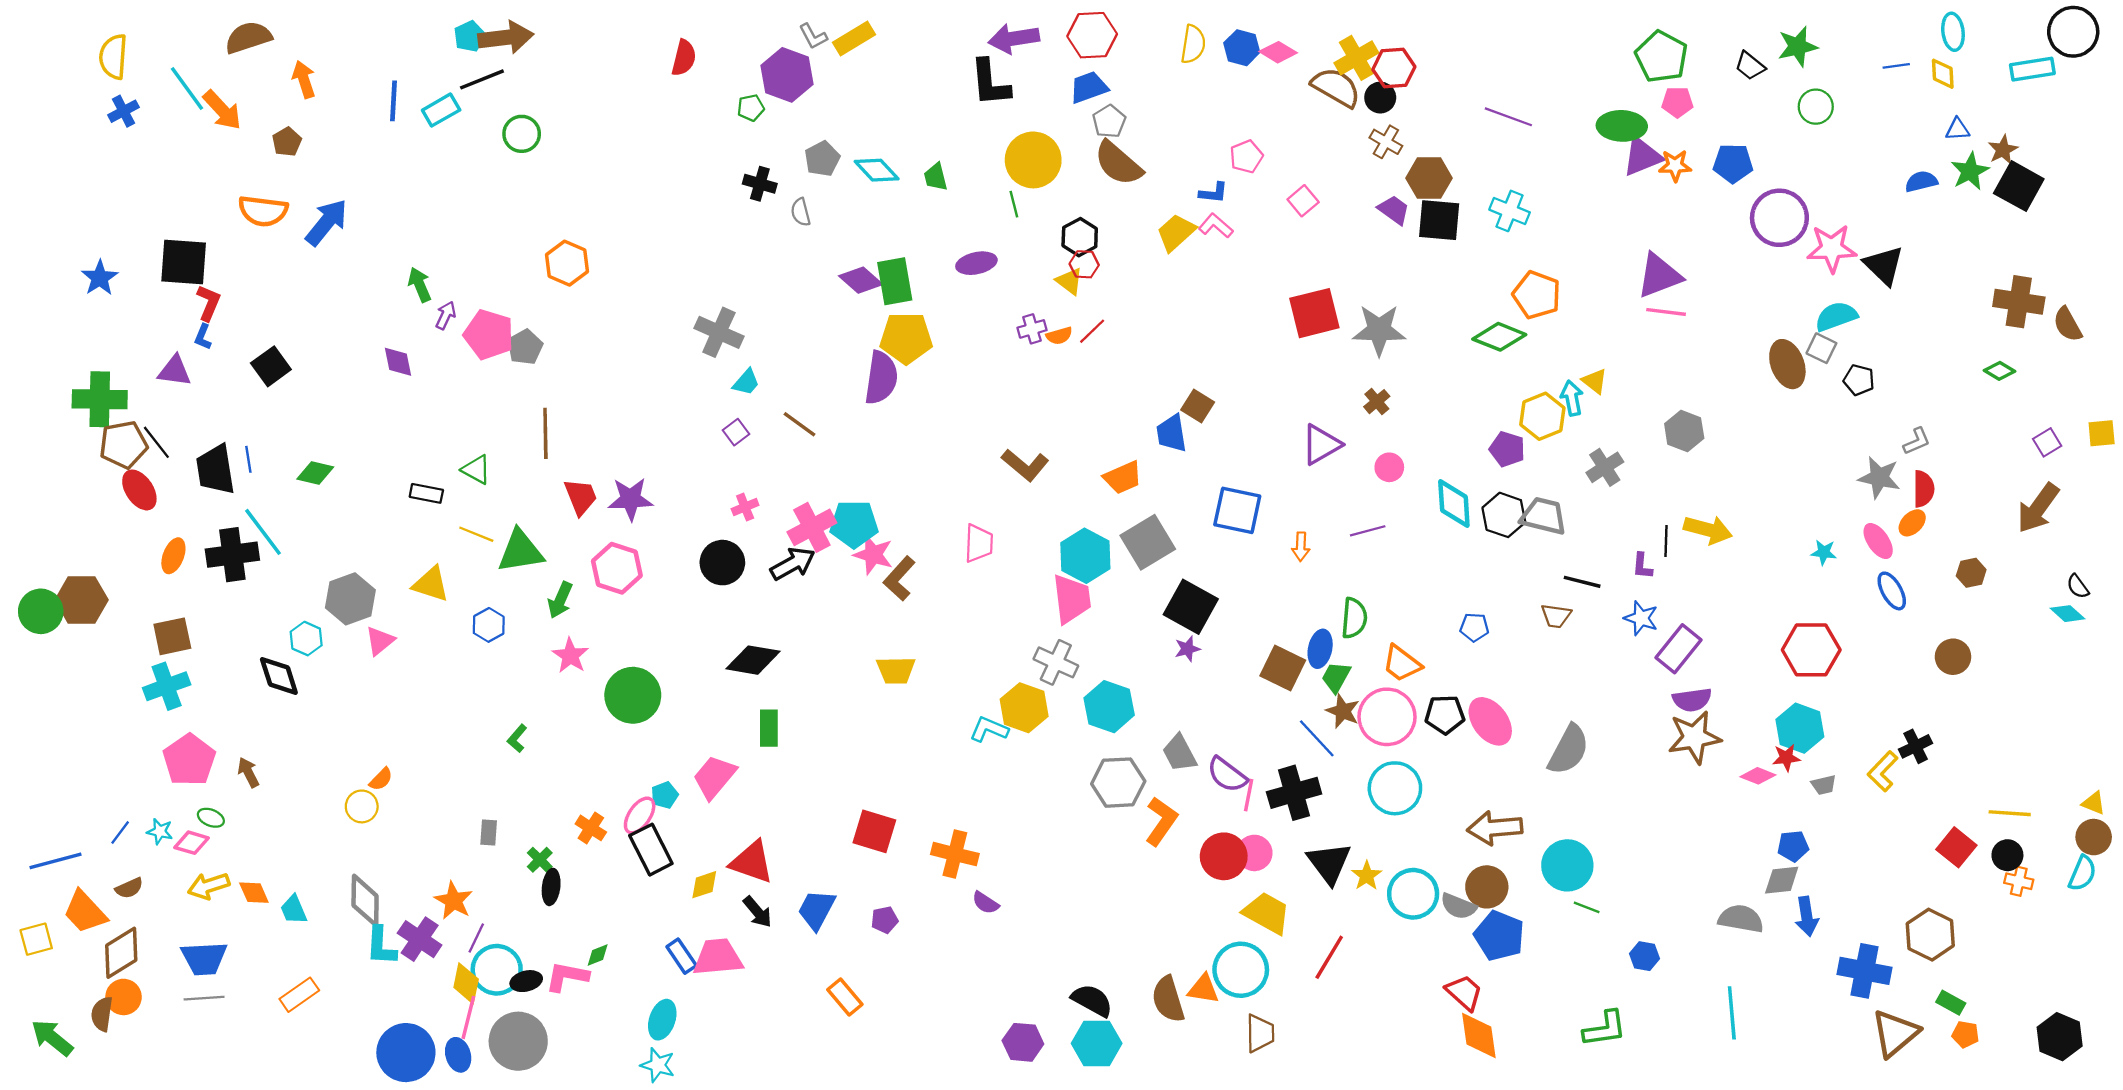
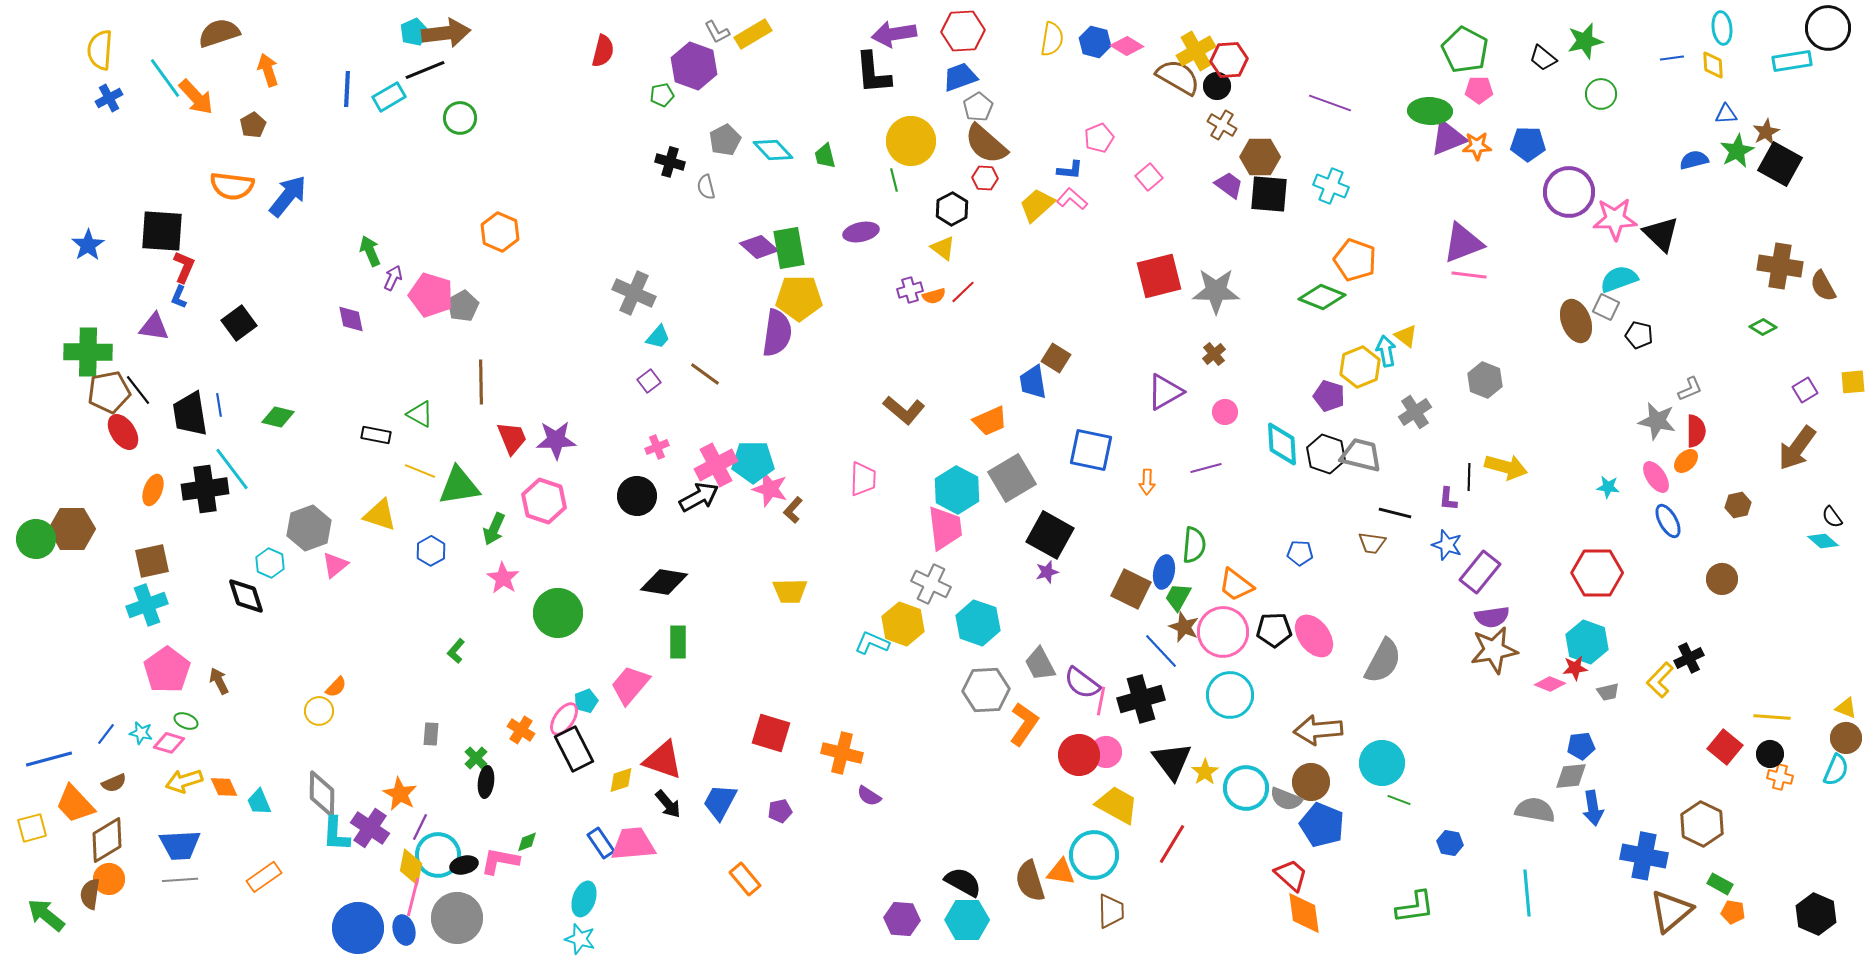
red hexagon: (1084, 264) -> (985, 178), moved
brown L-shape: (899, 578) -> (793, 510), size x0.7

